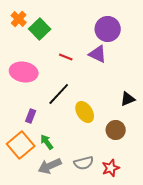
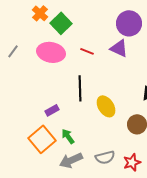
pink ellipse: (24, 72) -> (51, 52), moved
black line: (59, 94) -> (80, 88), turned -45
purple rectangle: (31, 116) -> (52, 110), turned 40

